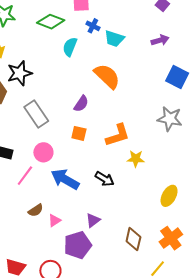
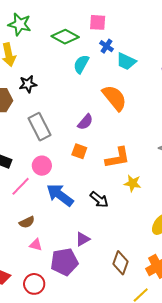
black star: (20, 73) -> (28, 84), size x0.7
pink triangle: (55, 220) -> (36, 245), moved, turned 40

